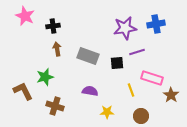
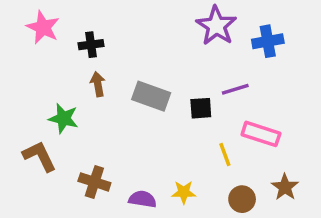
purple star: (125, 28) -> (216, 26), moved, turned -30
green star: (45, 77) -> (64, 118), moved, turned 30
purple semicircle: (90, 91) -> (142, 199), moved
brown star: (171, 95) -> (285, 187), moved

